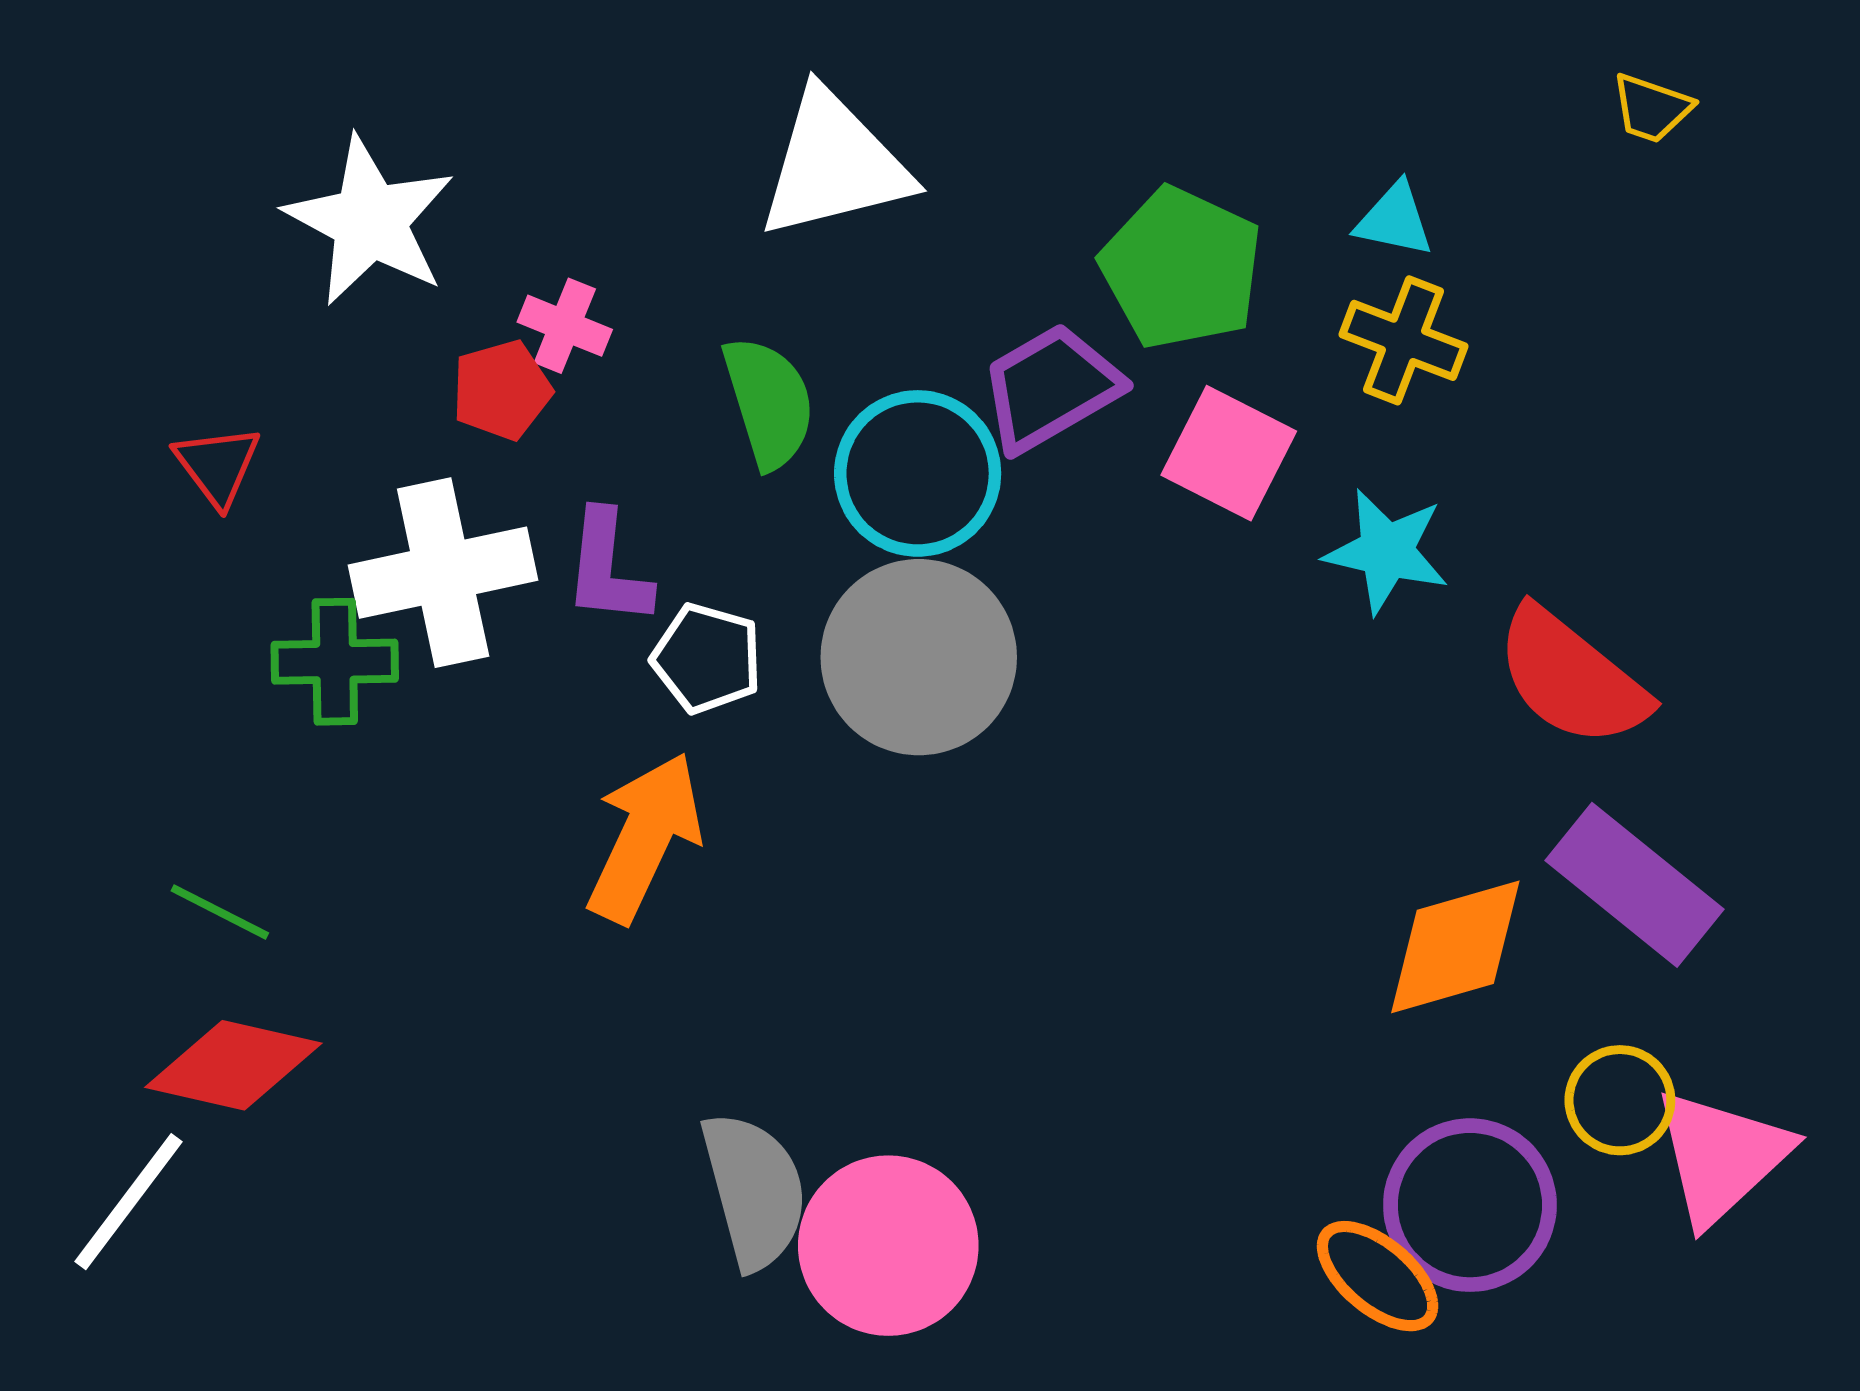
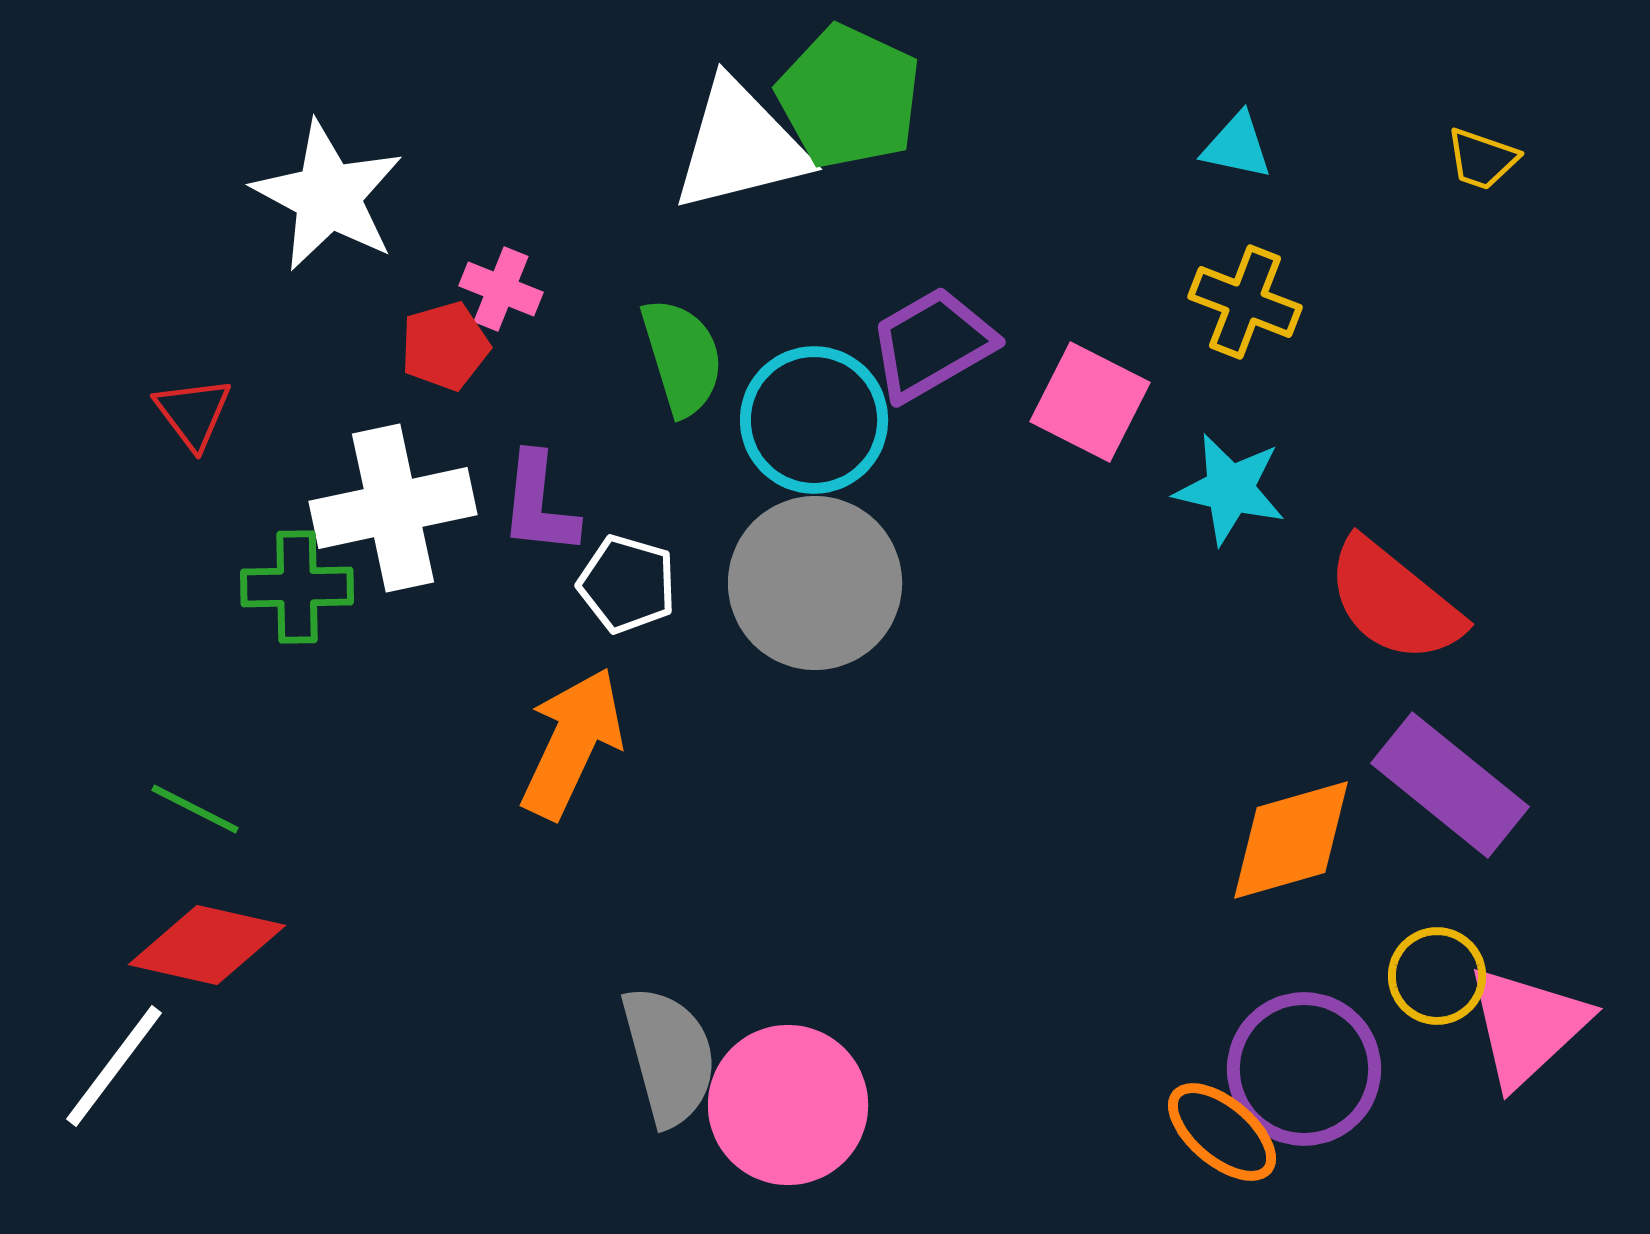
yellow trapezoid: (1651, 108) -> (1482, 159), moved
cyan triangle: (1394, 220) -> (1237, 146), moved
green pentagon: (1181, 268) -> (849, 97), moved

